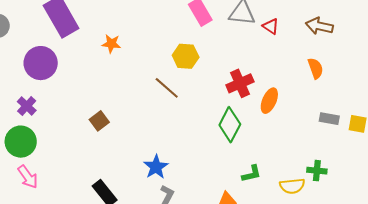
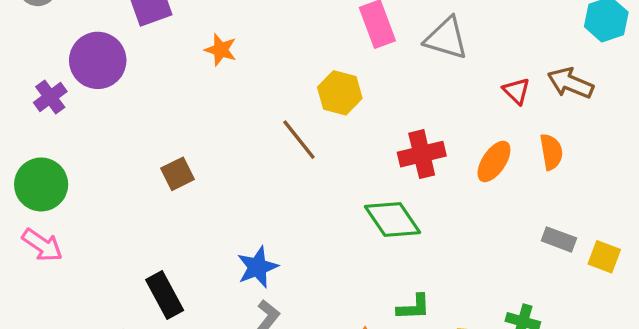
red triangle: (271, 26) -> (516, 91), moved
orange ellipse: (269, 101) -> (494, 161), moved
purple cross: (27, 106) -> (50, 97), moved
green diamond: (230, 125) -> (393, 219), turned -72
pink arrow: (28, 177) -> (42, 245), turned -30

